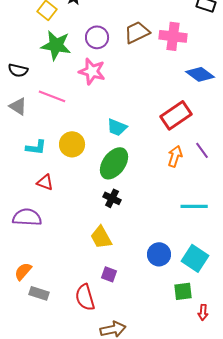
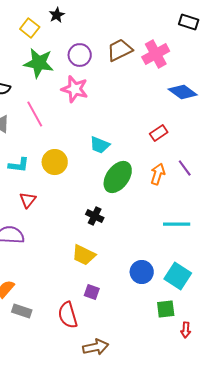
pink cross: (173, 36) -> (156, 54), turned -36
pink line: (52, 96) -> (35, 114), turned 40
red rectangle: (176, 115) -> (159, 133), size x0.6
green ellipse: (114, 163) -> (118, 177), moved
red triangle: (45, 182) -> (28, 200), turned 48
yellow trapezoid: (101, 237) -> (84, 255), turned -35

